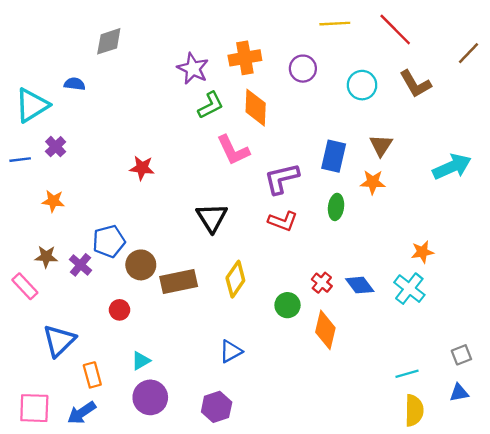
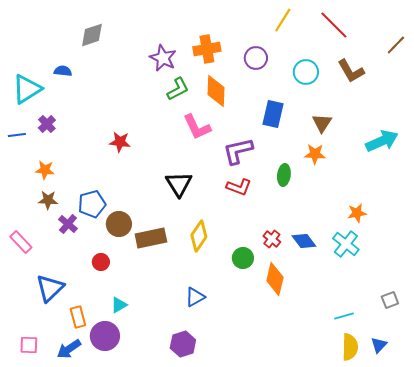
yellow line: (335, 24) -> (283, 20), turned -55
blue rectangle: (334, 156) -> (273, 114), moved
brown star: (46, 257) -> (48, 200), moved
blue triangle: (459, 393) -> (379, 345), moved, turned -36
purple circle: (150, 397) -> (105, 336), moved
pink square: (34, 408) -> (29, 345), size x0.7

